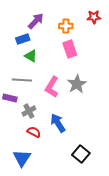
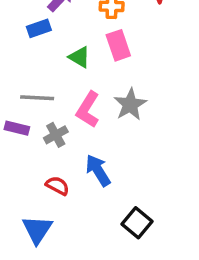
green triangle: (31, 56) -> (79, 57), moved
gray cross: (29, 111) -> (56, 135), moved

